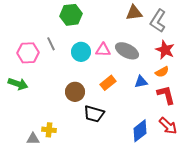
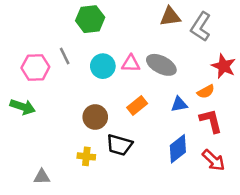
red star: (165, 50) -> (224, 66), moved
yellow cross: (49, 130) -> (86, 156), moved
blue diamond: (140, 131) -> (178, 149), moved

